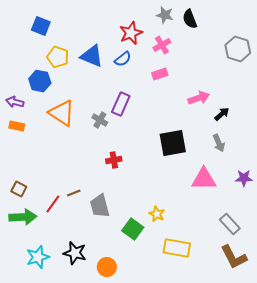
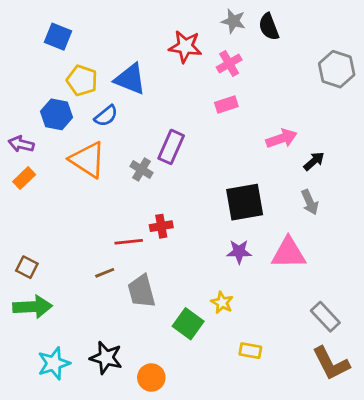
red star: (131, 33) -> (185, 47), turned 30
blue semicircle: (123, 59) -> (106, 116), moved
orange rectangle: (17, 126) -> (24, 178), turned -56
purple star: (244, 178) -> (239, 252), moved
red line: (53, 204) -> (129, 242), moved, turned 48
yellow rectangle: (177, 248) -> (250, 351), size x0.6

